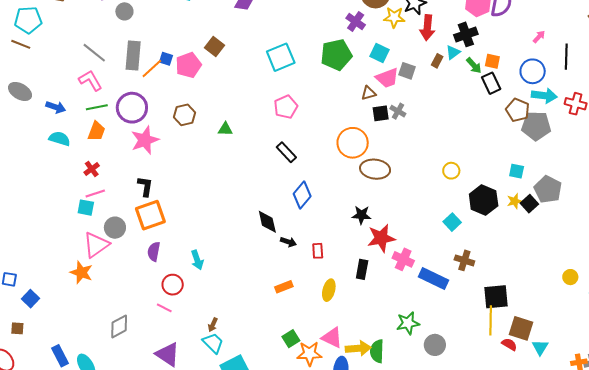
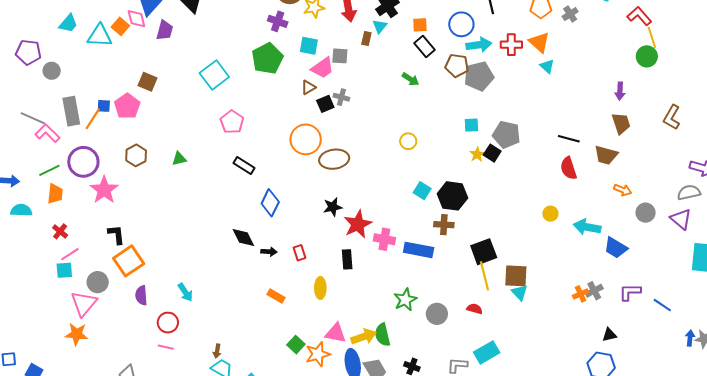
green arrow: (474, 65) -> (410, 79), moved
pink L-shape: (90, 80) -> (47, 133), moved
black hexagon: (484, 200) -> (452, 196), moved
orange rectangle: (284, 287) -> (276, 296), turned 66
red semicircle: (509, 344) -> (475, 309), moved
cyan triangle: (540, 347) -> (520, 293), moved

